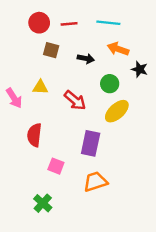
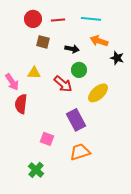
green circle: (110, 84) -> (79, 70), moved
red semicircle: (34, 135) -> (21, 104), moved
purple rectangle: (91, 143) -> (76, 120), turned -40

